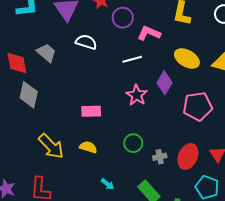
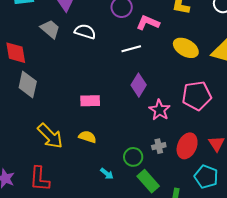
gray trapezoid: (46, 53) -> (50, 29), moved
purple diamond: (165, 83) -> (139, 85), moved
pink star: (137, 95) -> (160, 110), moved
green circle: (133, 143) -> (133, 157), moved

